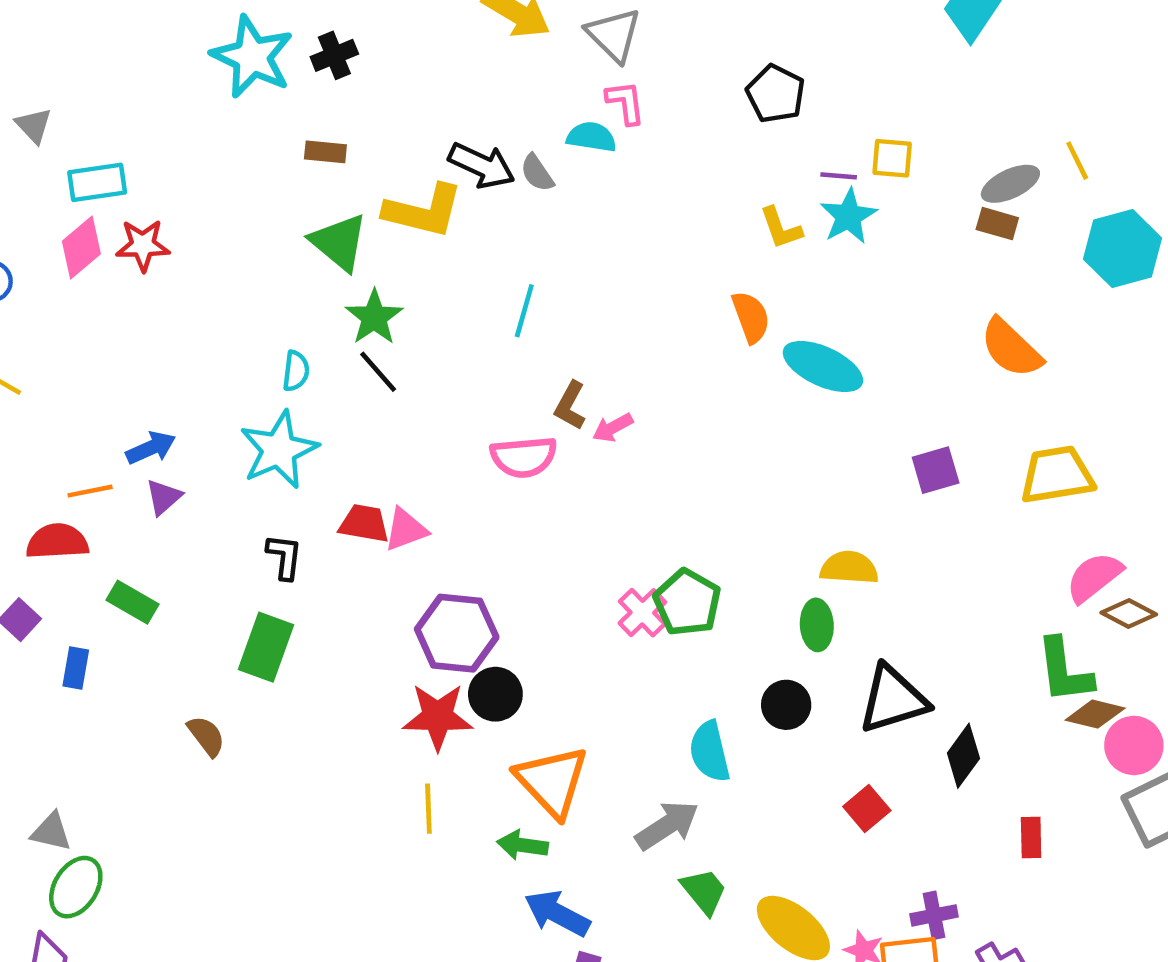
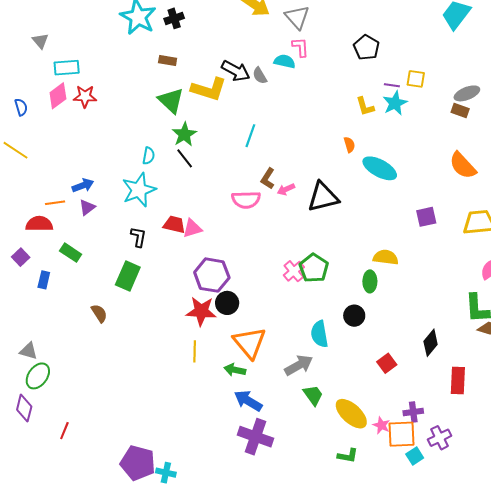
orange semicircle: (751, 317) -> (349, 145), size x0.7
black triangle: (893, 699) -> (323, 197), moved
red rectangle: (1031, 837) -> (458, 381), size x1.5

